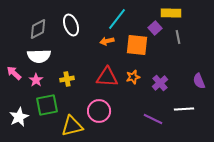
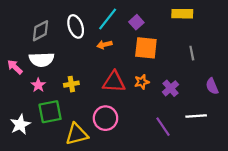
cyan line: (117, 19) -> (108, 19), moved
purple square: (155, 28) -> (136, 22), moved
gray line: (178, 37) -> (192, 53), moved
orange arrow: (107, 41) -> (104, 45), moved
pink arrow: (14, 73) -> (15, 67), moved
purple line: (153, 119) -> (163, 127), turned 30

